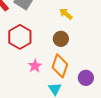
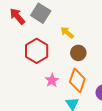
yellow arrow: (66, 14) -> (67, 33), moved

